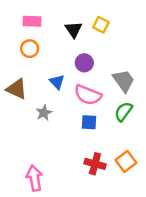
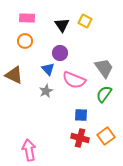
purple circle: (84, 63) -> (60, 53), moved
gray star: (44, 113) -> (46, 91), moved
blue square: (89, 122) -> (81, 115), moved

